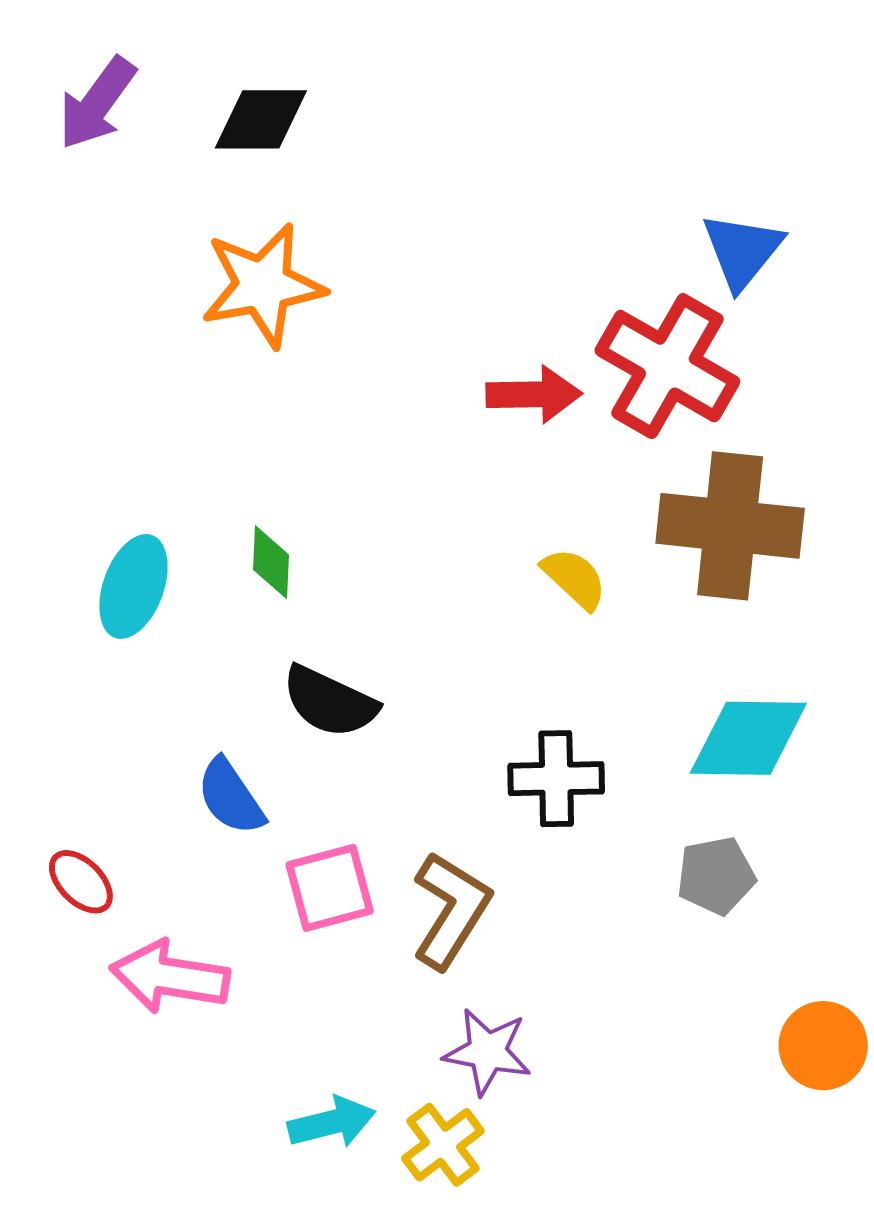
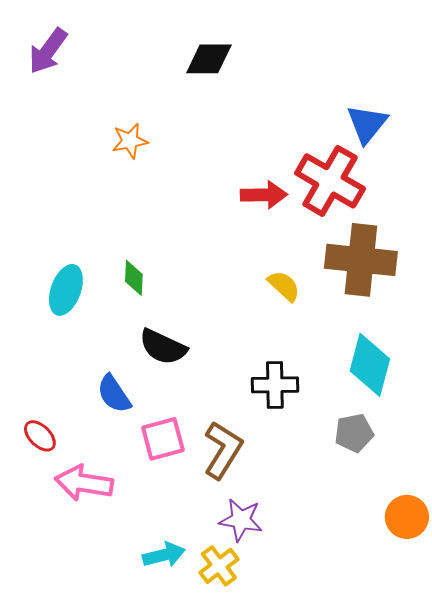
black diamond: (261, 119) -> (209, 59), moved
orange star: (263, 285) -> (130, 141), size x0.6
cyan diamond: (748, 738) -> (370, 365), turned -76

